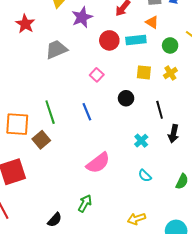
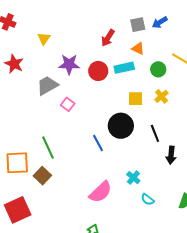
purple star: (82, 17) -> (69, 64), moved, turned 30
pink square: (97, 75) -> (68, 104), moved
black circle: (126, 98) -> (121, 126), size x1.6
blue line: (87, 112) -> (98, 143), moved
cyan cross: (141, 141) -> (133, 178), moved

